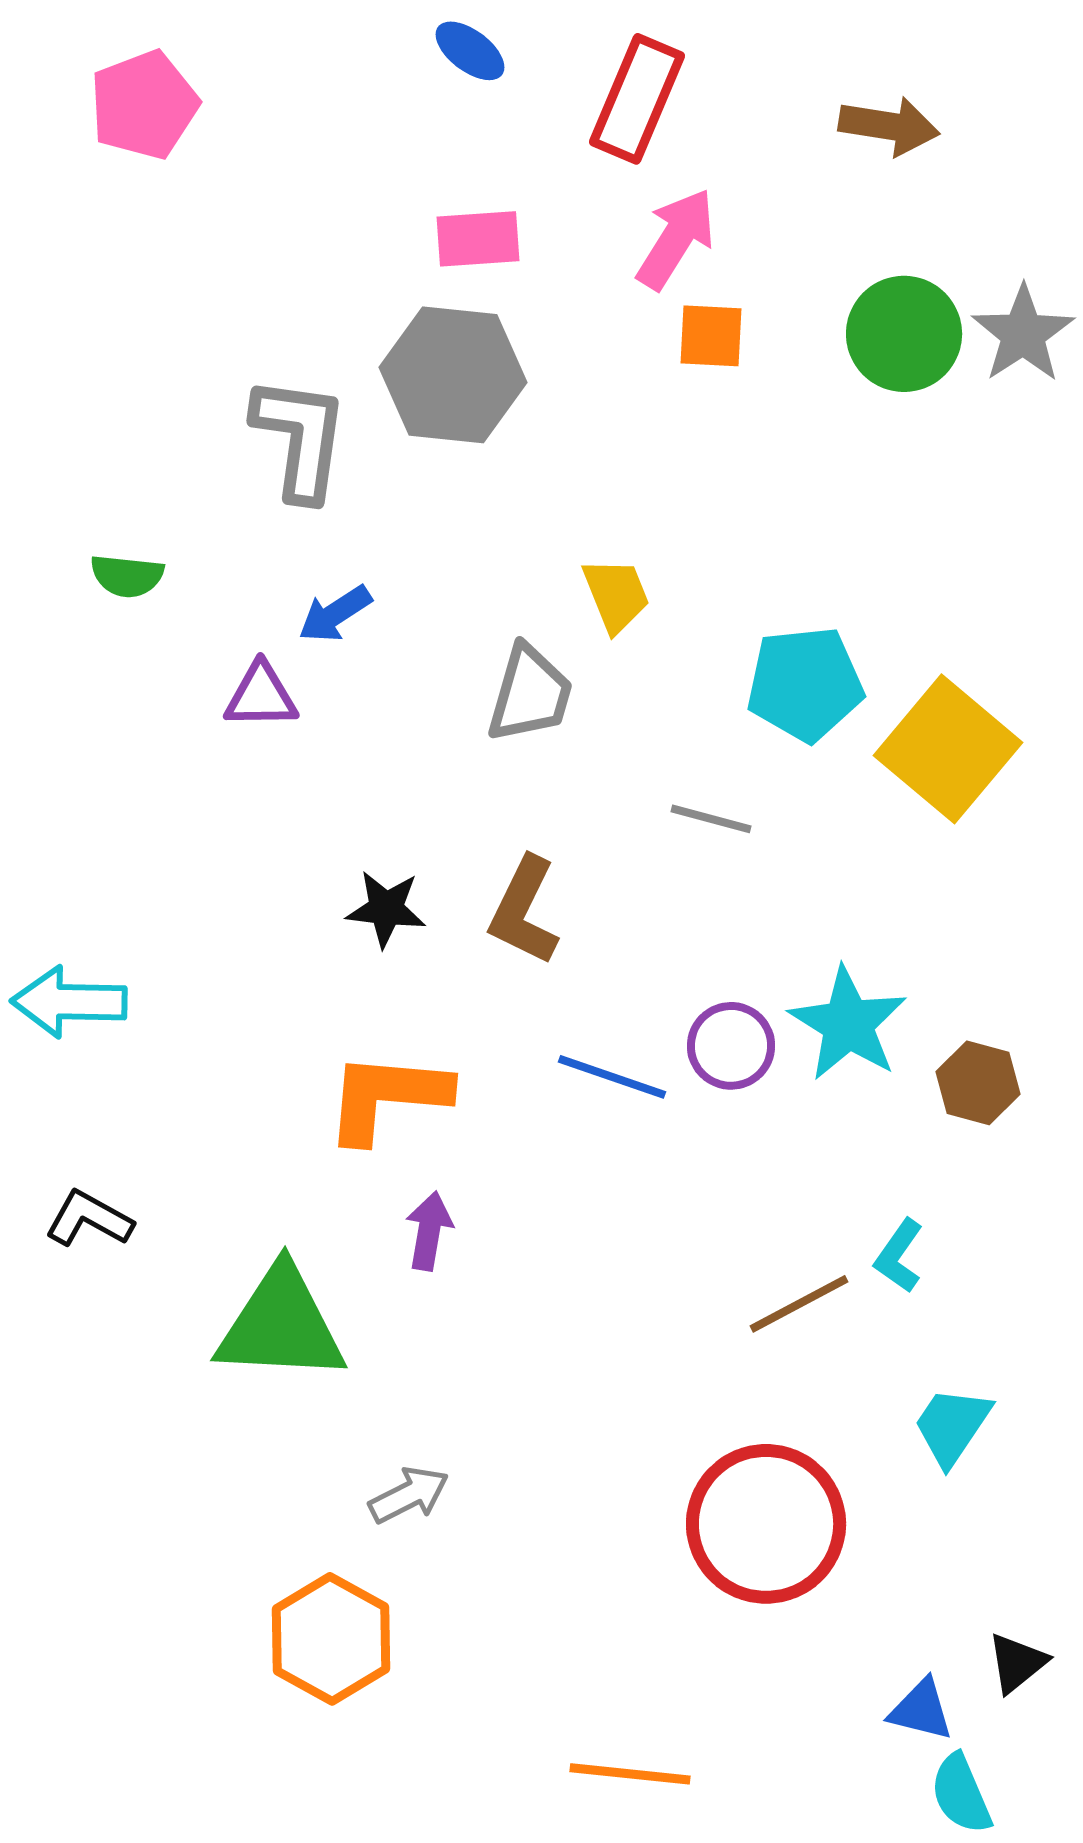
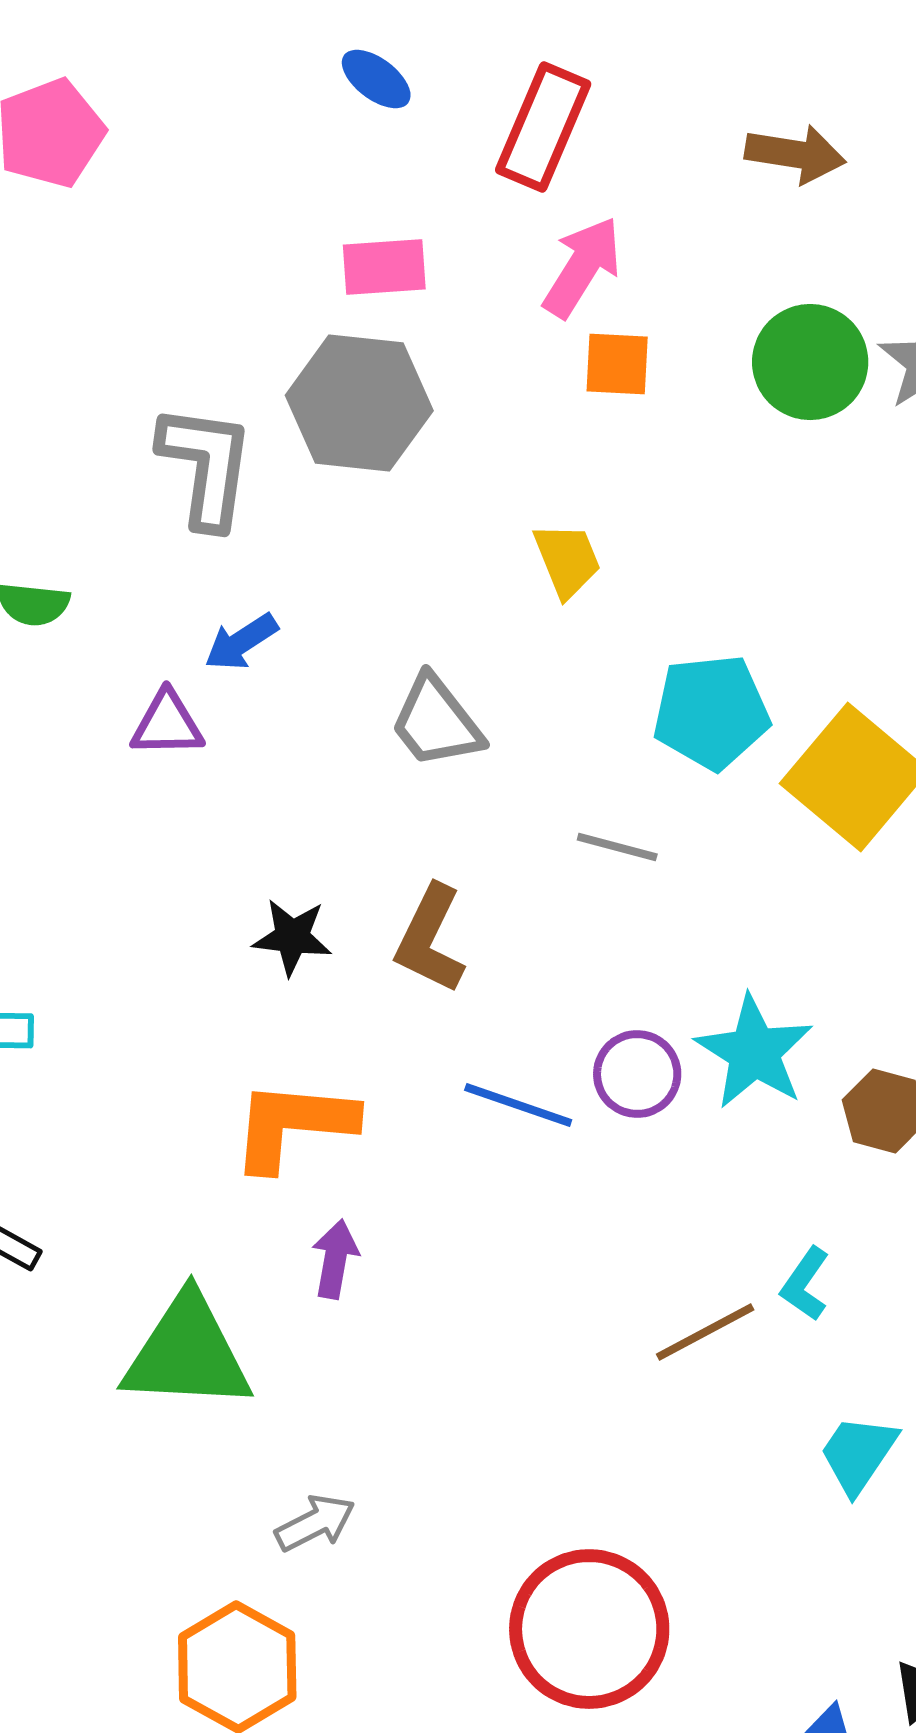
yellow trapezoid: (616, 595) -> (567, 560), moved
gray trapezoid: (530, 694) -> (436, 722), turned 126
red circle: (766, 1524) -> (589, 1629), moved

